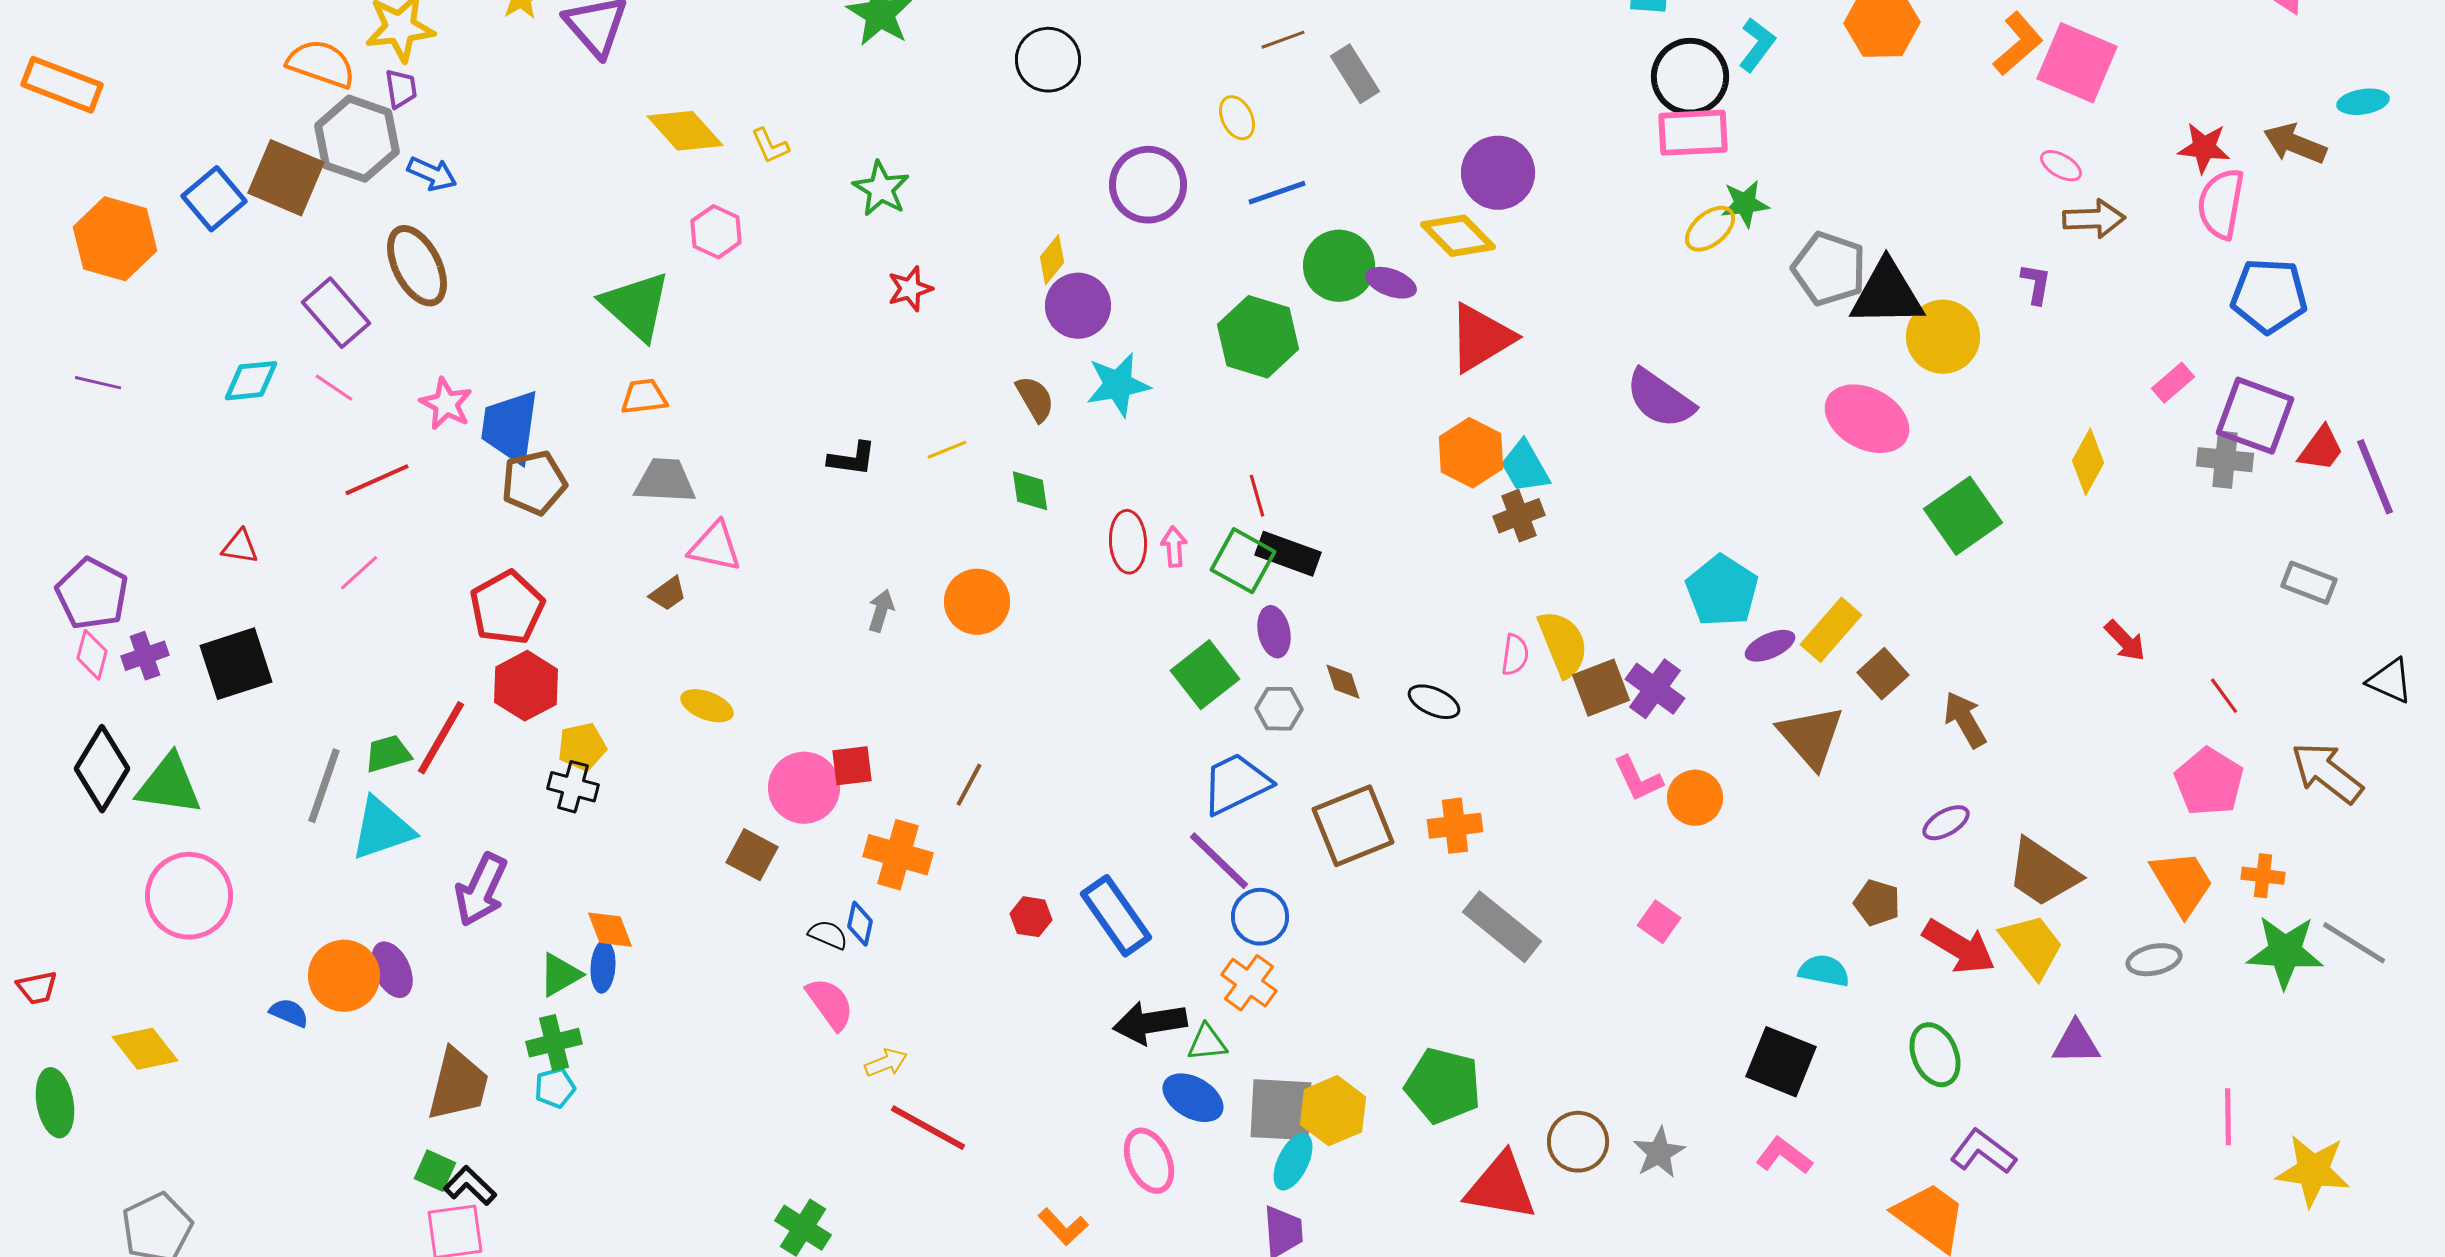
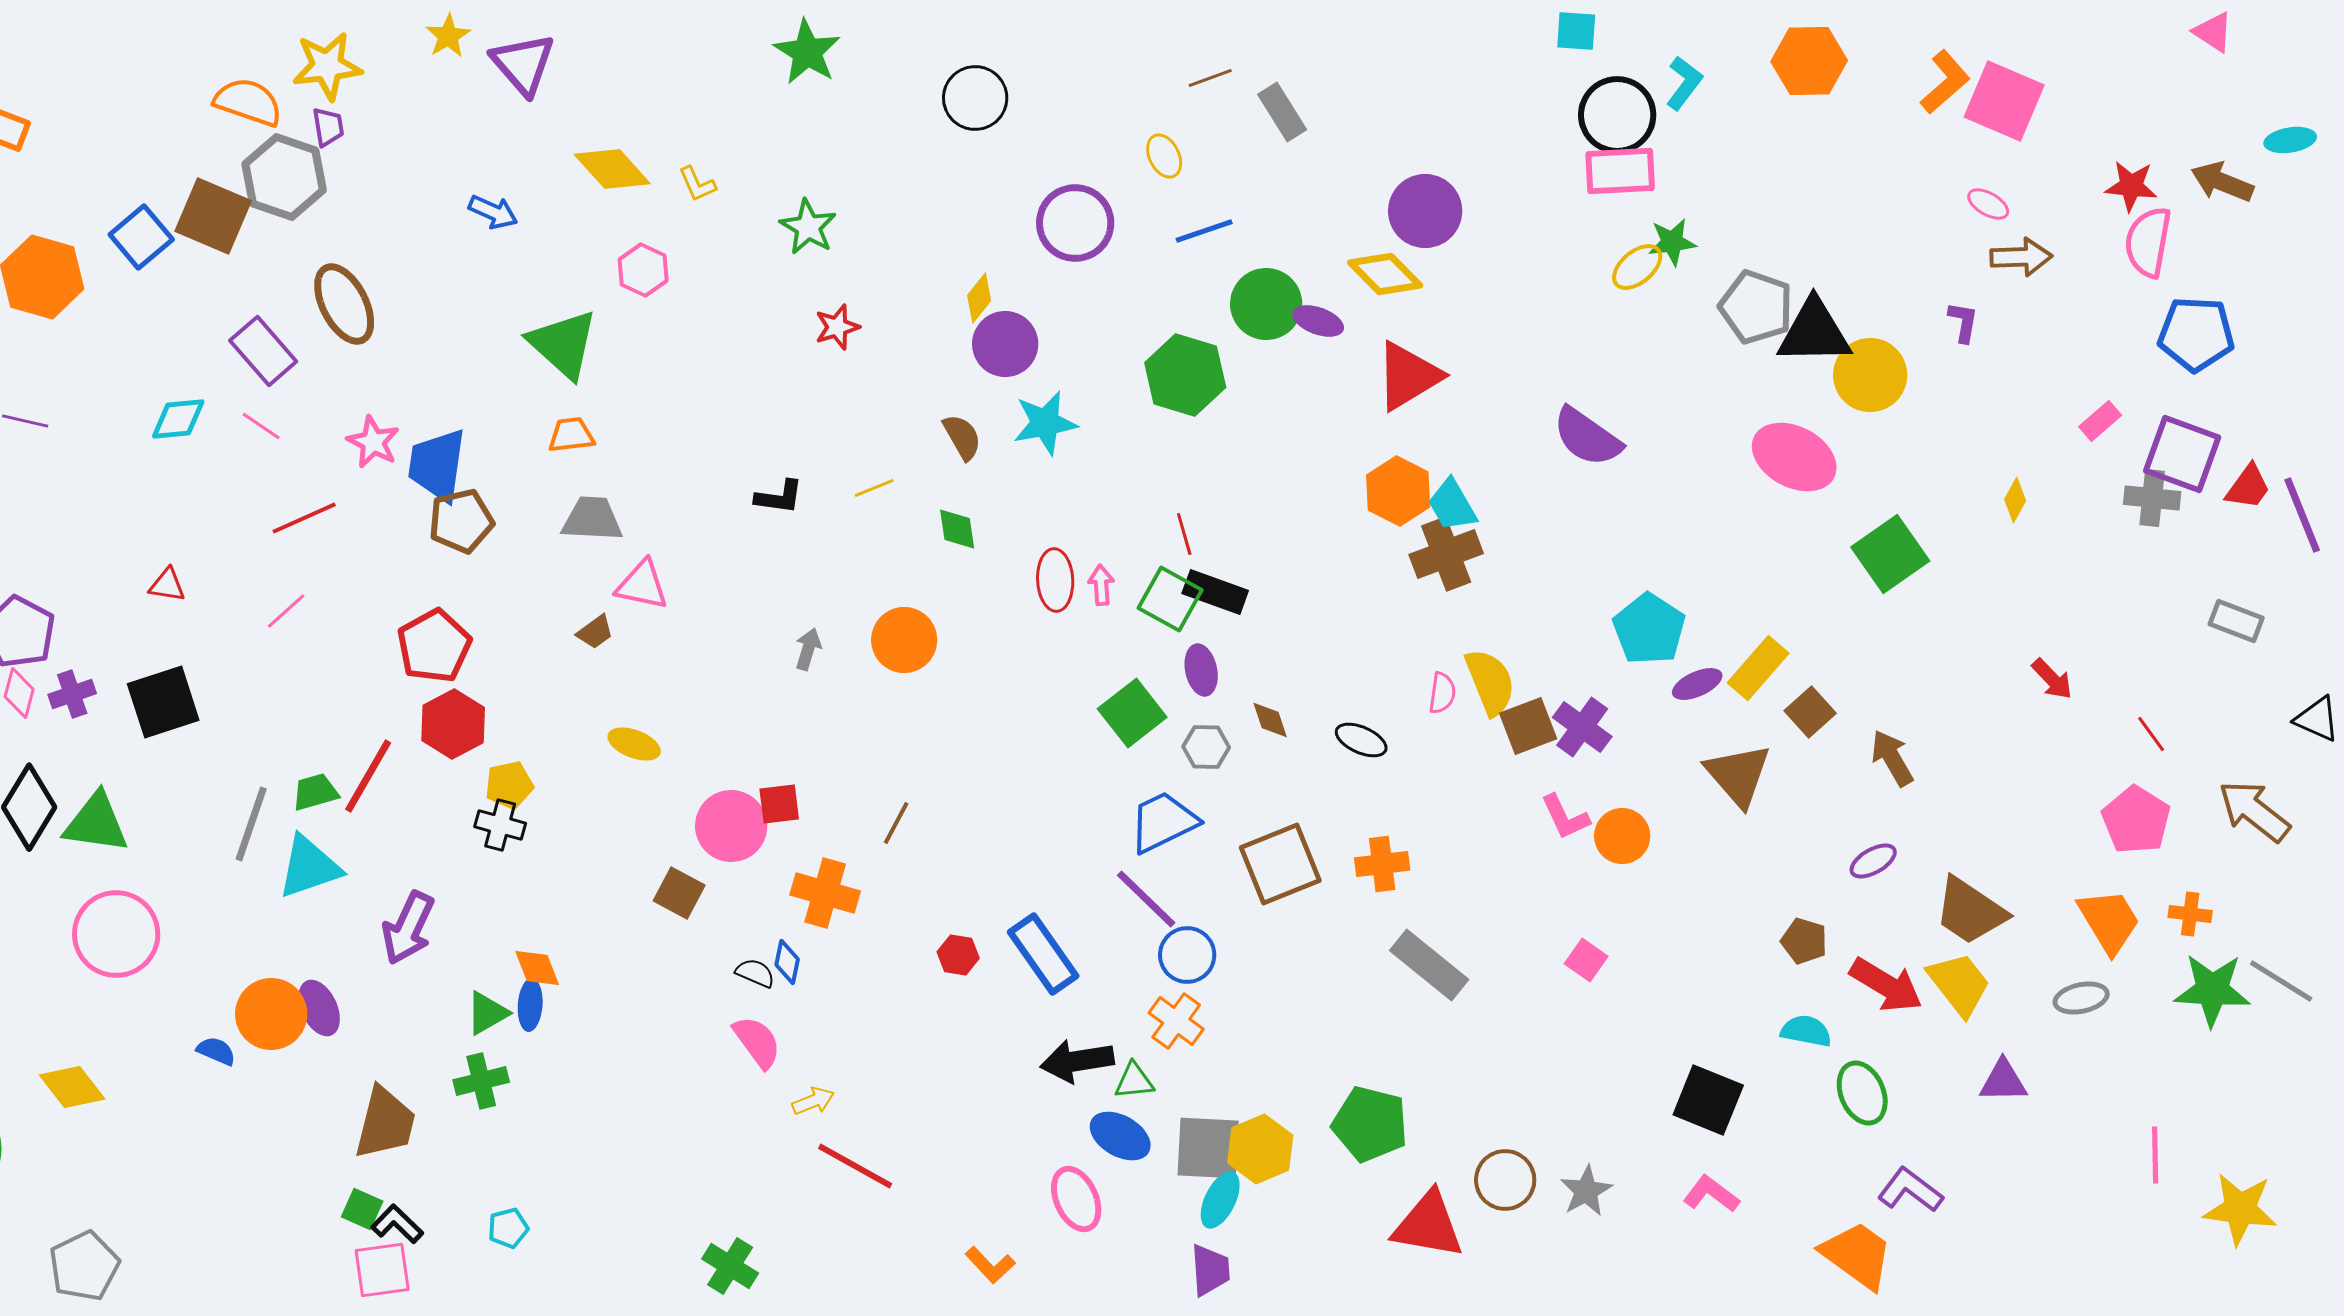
blue arrow: (432, 174) -> (493, 212), moved
yellow diamond: (2088, 462) -> (2015, 500), size x0.7
brown cross: (1519, 516) -> (1446, 554), size x1.4
cyan semicircle: (1824, 971) -> (1806, 1031), moved
cyan pentagon: (555, 1088) -> (508, 1228), moved

